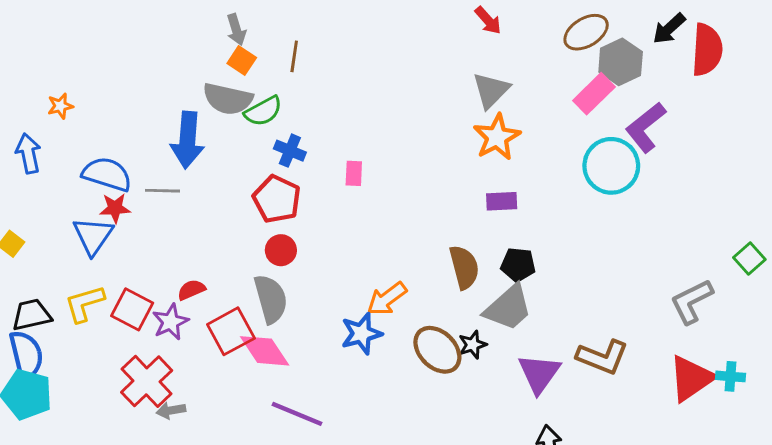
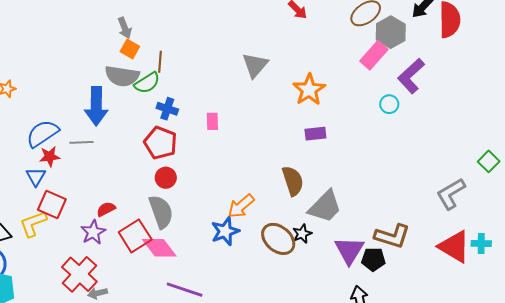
brown line: (294, 56) -> (160, 62), moved
gray triangle: (491, 90) -> (255, 65), moved
cyan circle: (611, 166) -> (389, 104), size x0.5
blue semicircle: (107, 174) -> (42, 134), turned -48
blue triangle: (93, 236) -> (36, 177), size x0.7
black pentagon: (518, 265) -> (373, 259), moved
red square: (132, 309) -> (52, 205), moved
red triangle: (691, 378) -> (454, 247), turned -51

